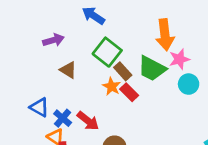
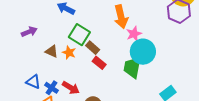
purple arrow: (53, 40) -> (29, 32), moved
green trapezoid: (152, 69) -> (132, 67), moved, turned 80
cyan circle: (189, 84) -> (143, 52), size x1.6
orange star: (112, 86) -> (69, 53), moved

